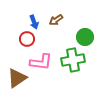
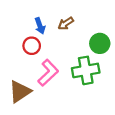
pink L-shape: (41, 62) -> (48, 73), turned -50

